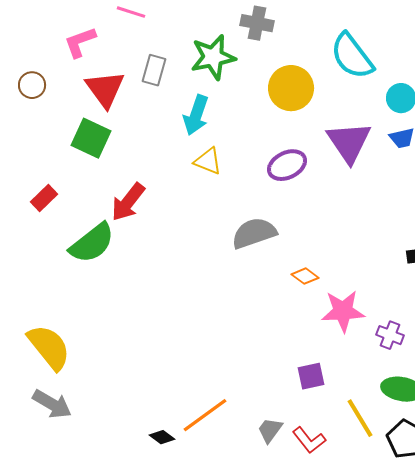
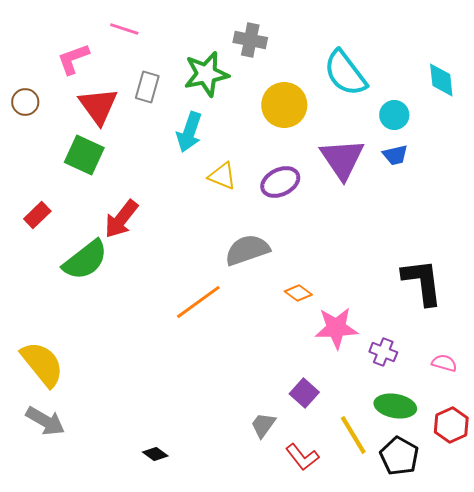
yellow triangle: (208, 161) -> (222, 176), moved
purple square: (311, 376) -> (304, 393), turned -36
orange line: (205, 415) -> (198, 302), moved
gray trapezoid: (270, 430) -> (263, 425), moved

